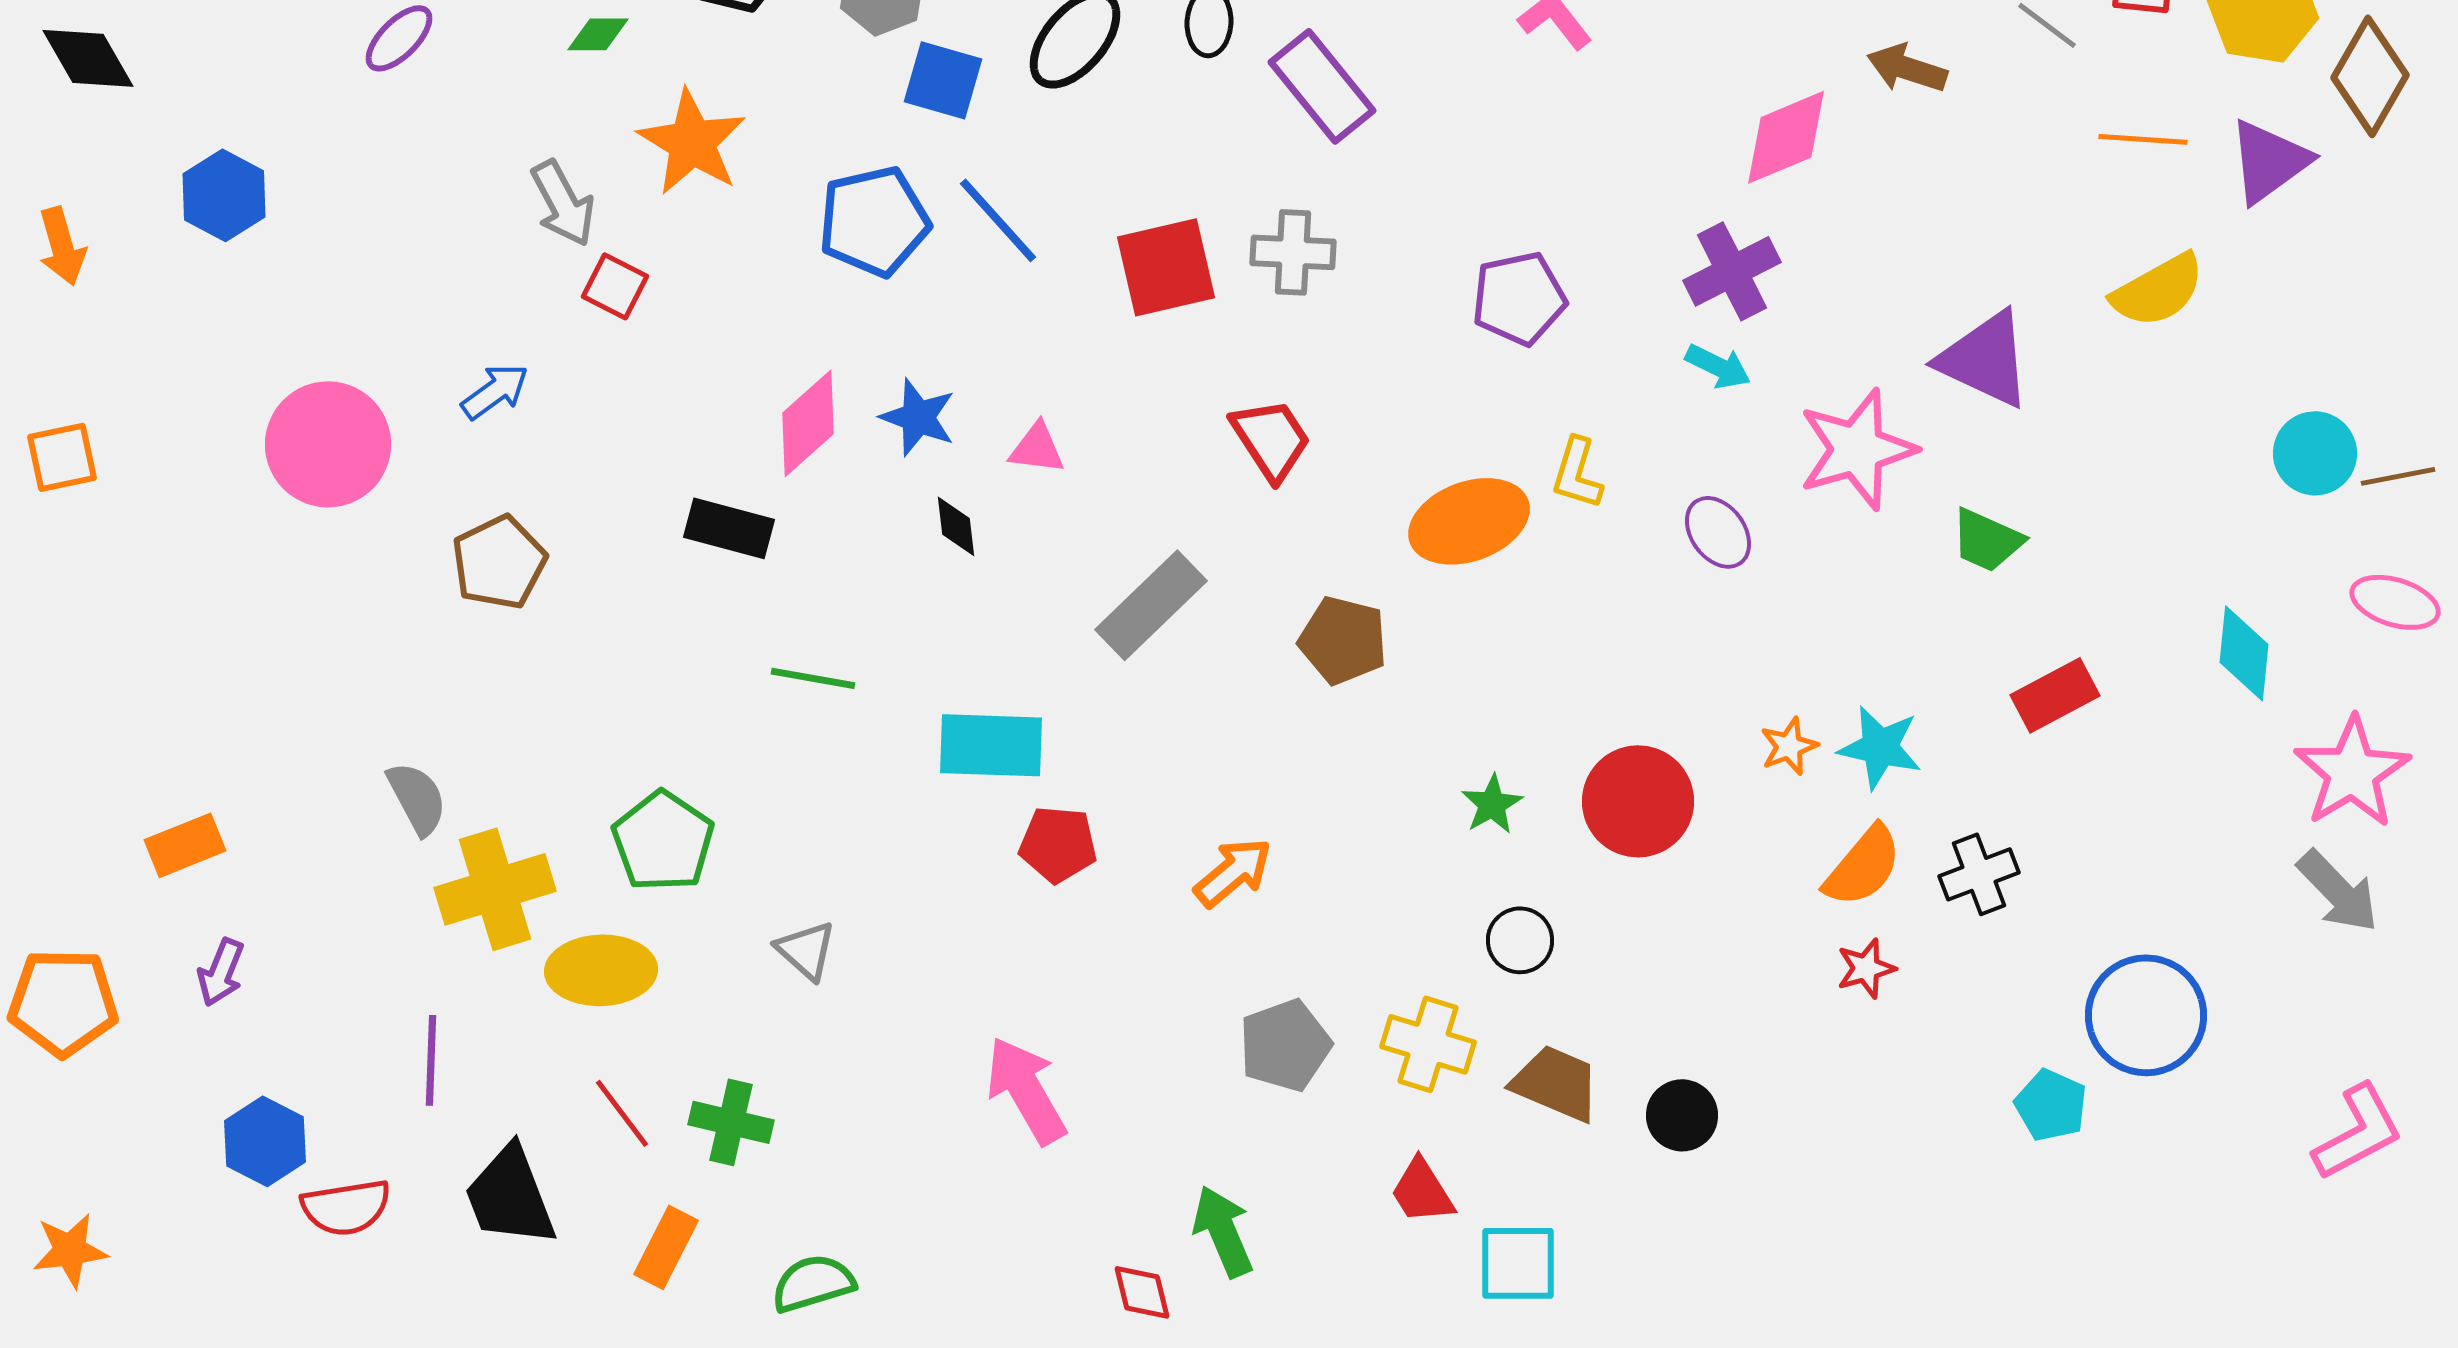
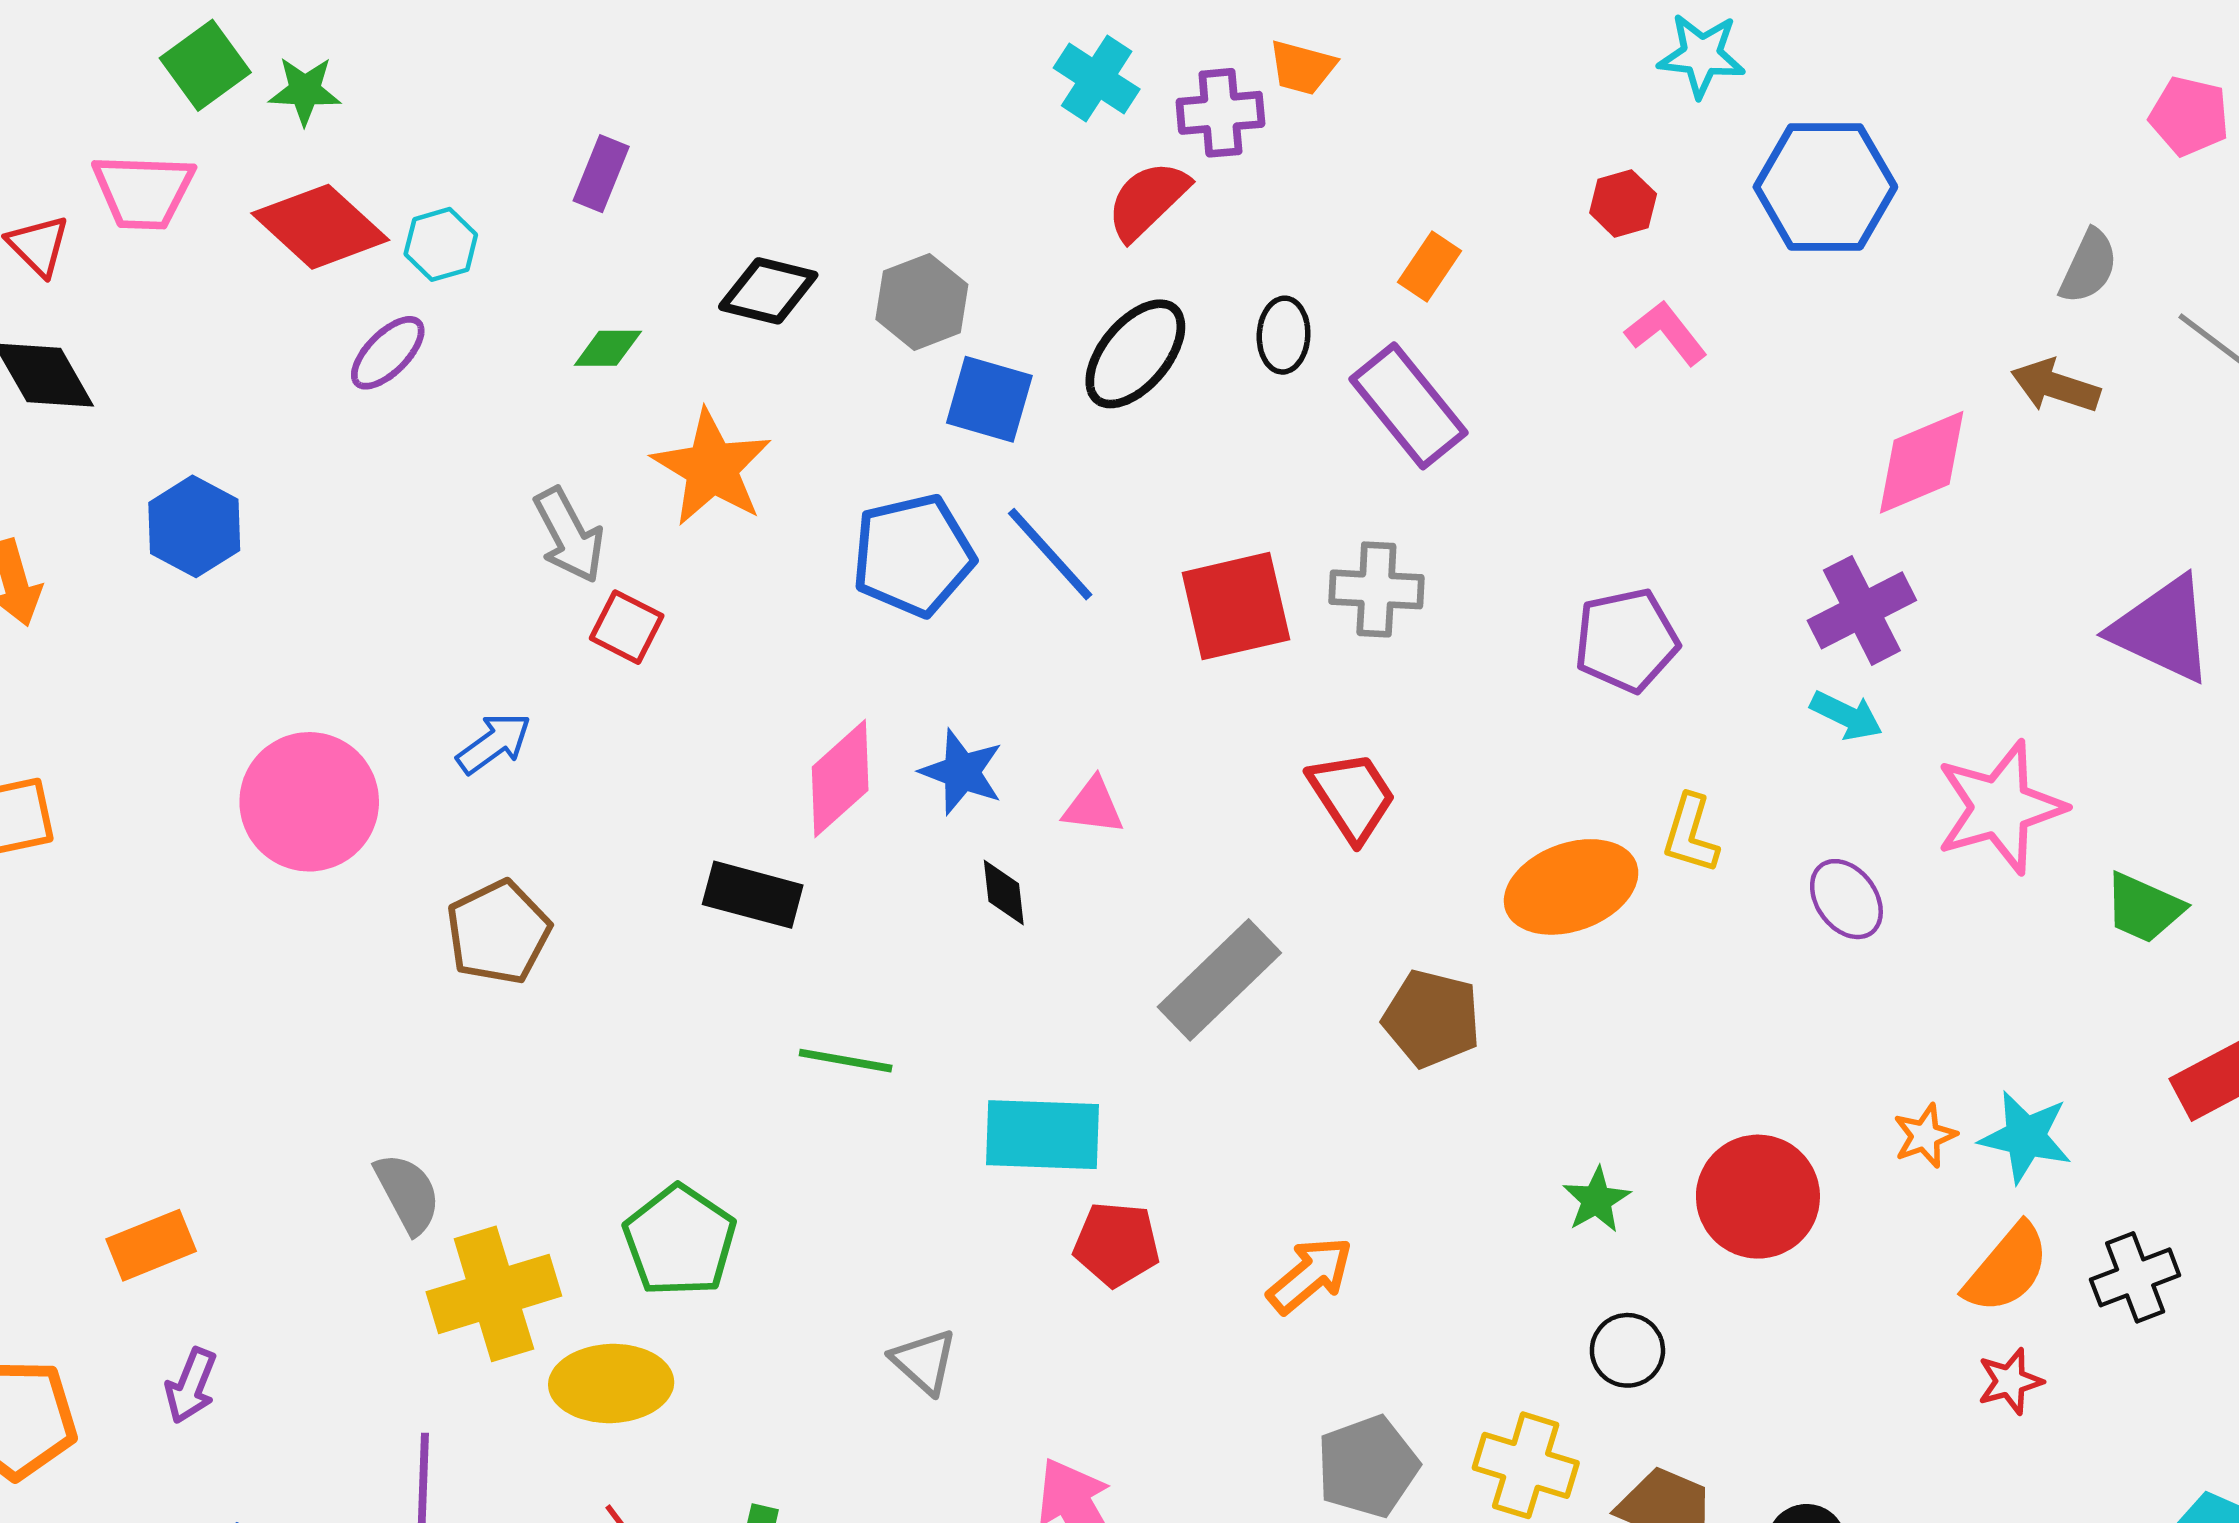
purple triangle: (1985, 359) -> (2163, 629), moved
gray triangle: (806, 950) -> (924, 1361), moved

